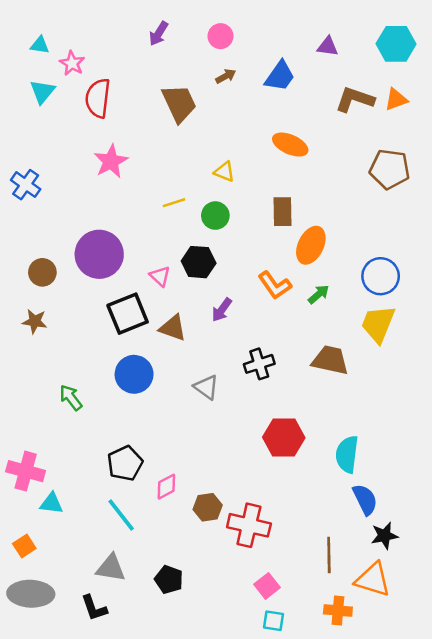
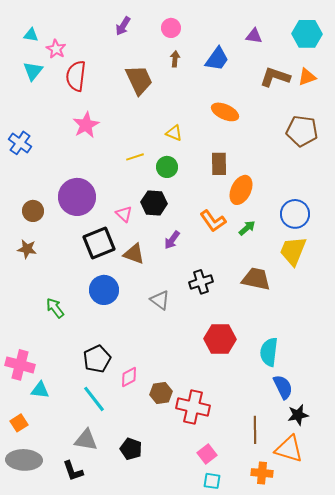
brown arrow: (226, 76) -> (175, 59), turned -56

